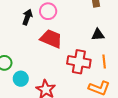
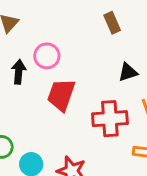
red trapezoid: (51, 39) -> (61, 95), turned -80

